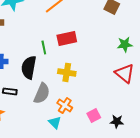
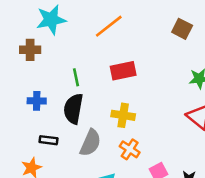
green line: (44, 47) -> (76, 77), moved
orange cross: (65, 105) -> (130, 149), moved

